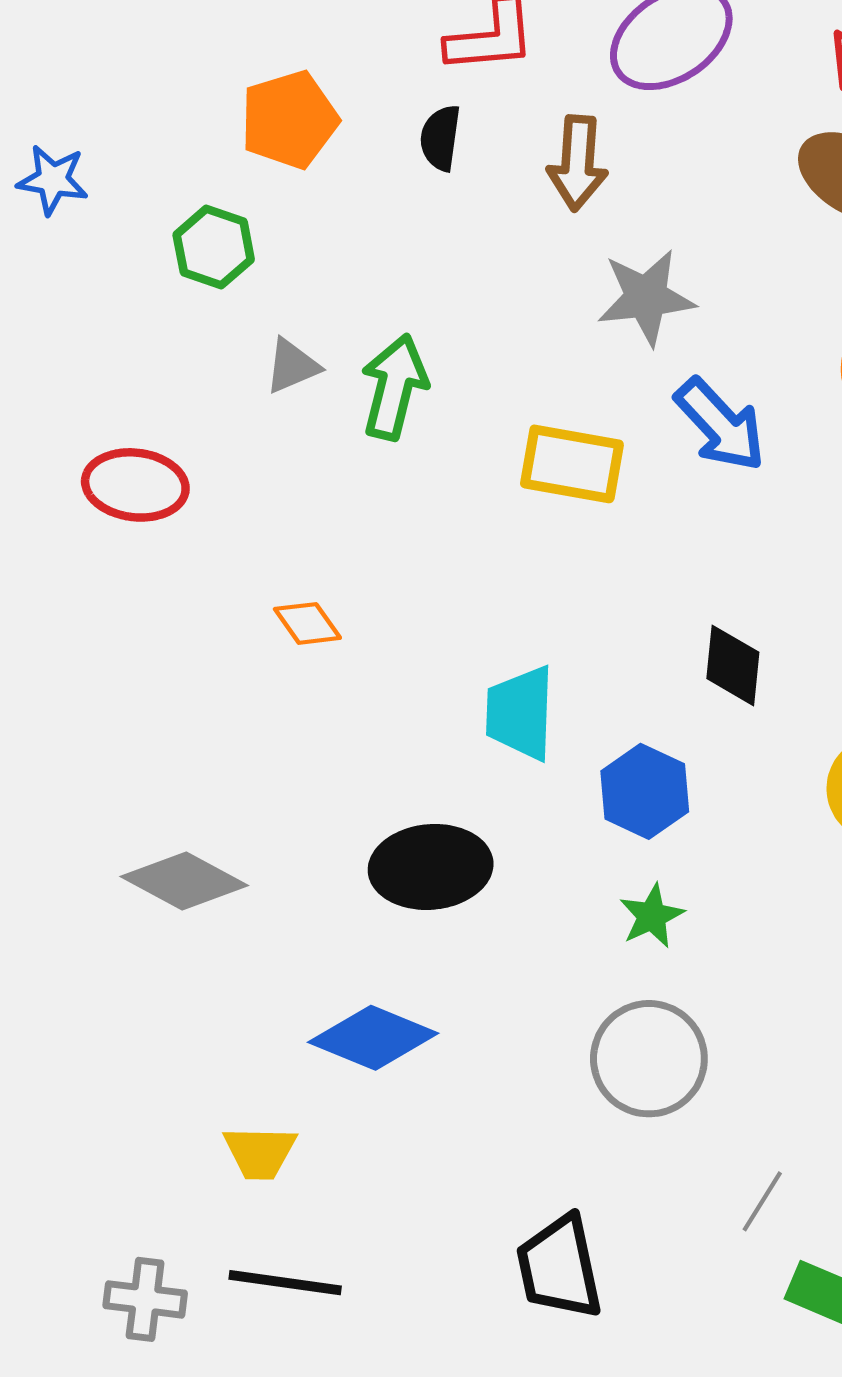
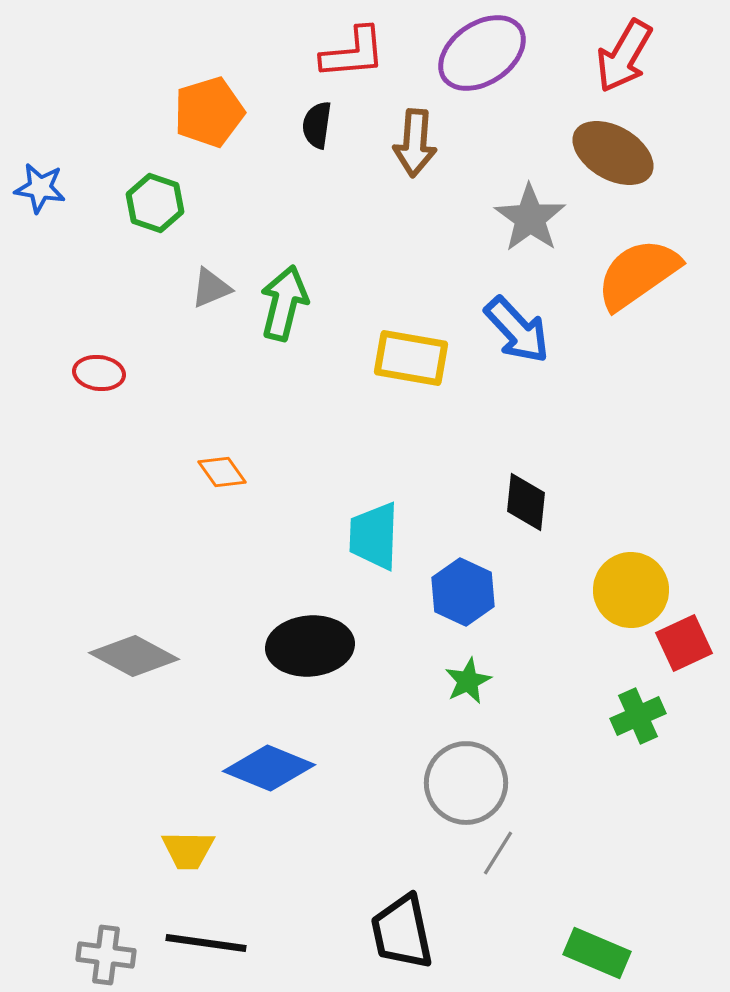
blue star: (53, 180) -> (40, 188), moved
gray star: (646, 297) -> (530, 218), moved, turned -30
red ellipse: (135, 485) -> (99, 373), size x0.7
gray line: (762, 1201) -> (498, 853), moved

